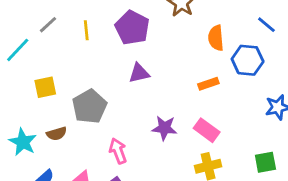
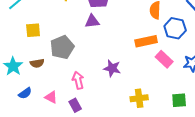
purple triangle: (139, 73) -> (92, 21), moved
orange rectangle: (208, 84) -> (146, 41), size x1.5
pink rectangle: (207, 130) -> (164, 59), moved

